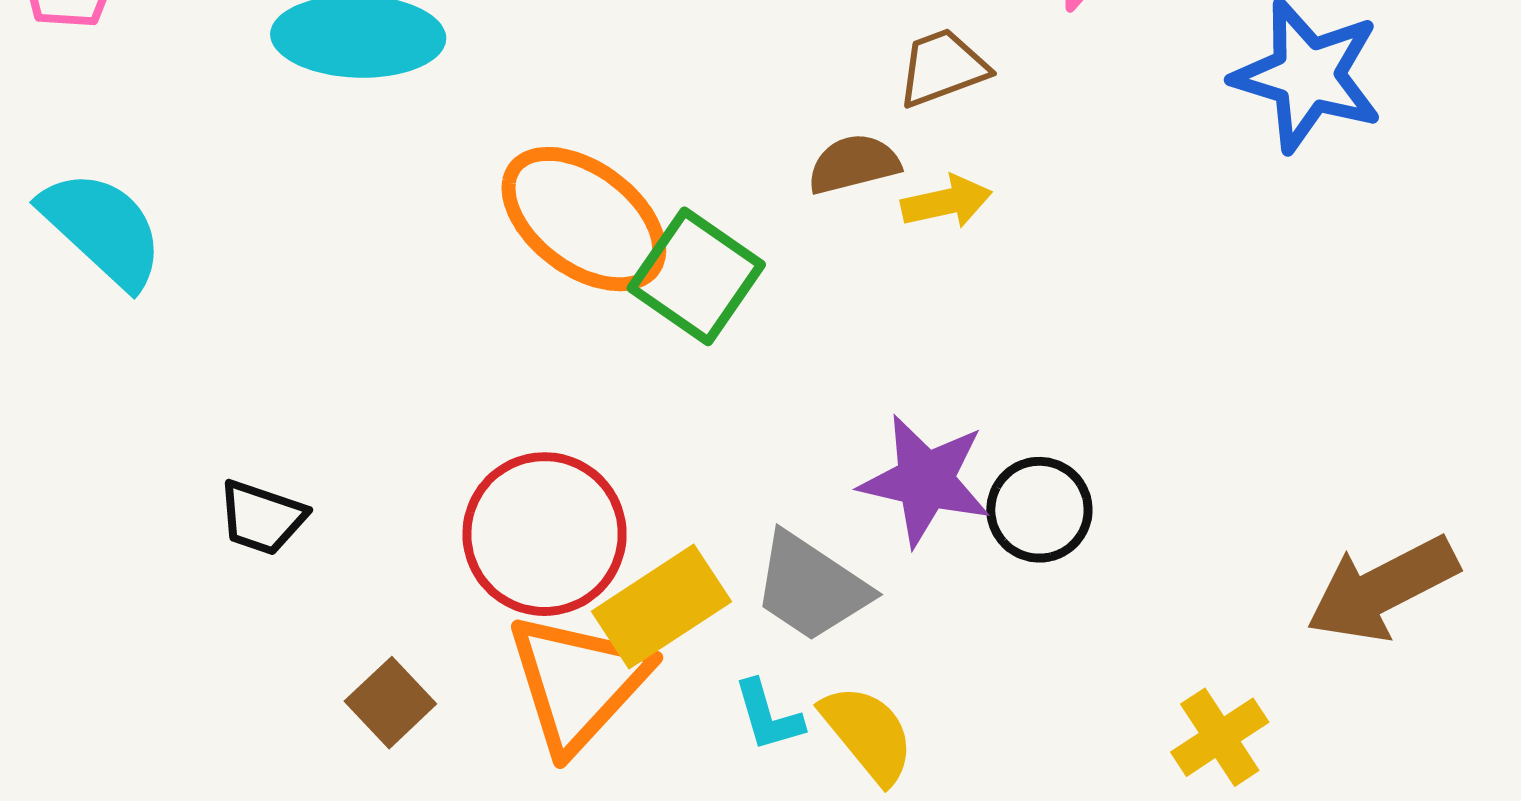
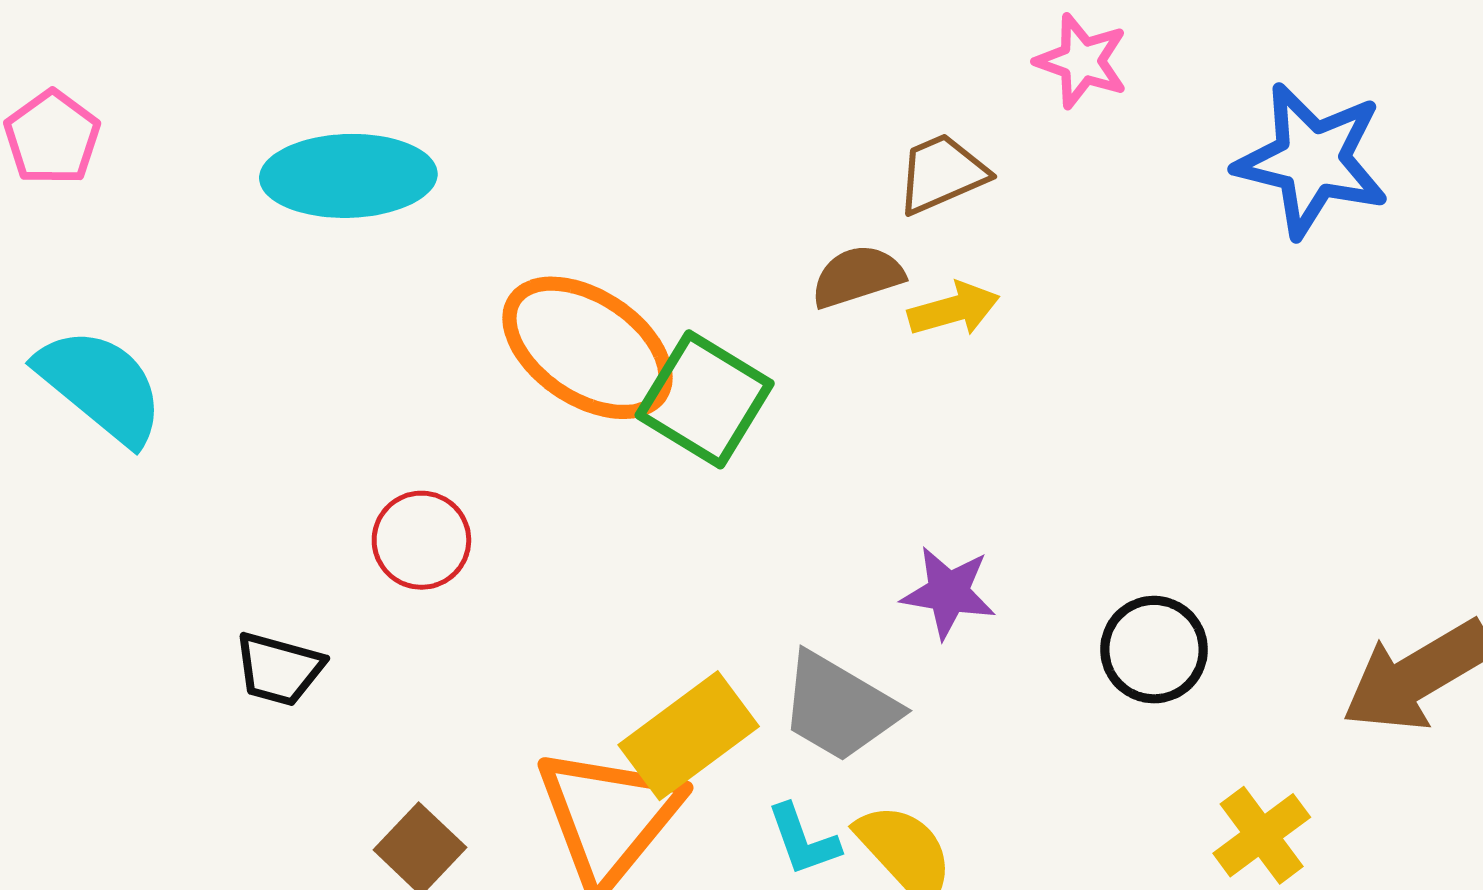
purple star: (925, 480) -> (948, 592), size x0.7
black circle: (1039, 510) -> (1154, 650), moved
red circle: (545, 534) -> (421, 540), moved, size x0.6

